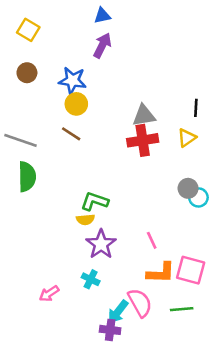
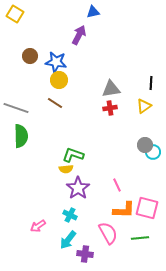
blue triangle: (102, 16) -> (93, 12), moved
yellow square: (28, 30) -> (15, 14), moved
brown circle: (27, 73) -> (30, 56), moved
red cross: (143, 140) -> (110, 108), size x0.6
cyan arrow: (118, 312) -> (68, 240), moved

